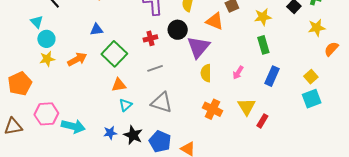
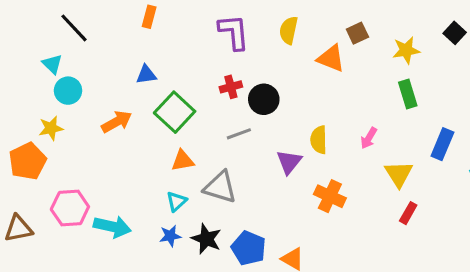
black circle: (178, 30) -> (264, 99), moved
purple triangle: (198, 47) -> (289, 162), moved, size x0.7
yellow star: (47, 59) -> (51, 128), moved
blue rectangle: (272, 76) -> (442, 144), moved
gray triangle: (162, 103) -> (220, 187), moved
cyan triangle: (126, 105) -> (176, 201), moved
yellow triangle: (247, 107) -> (399, 174), moved

